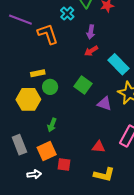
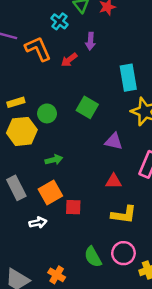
red arrow: (91, 51) -> (69, 60), moved
cyan rectangle: (119, 64) -> (128, 78), turned 40
yellow rectangle: (38, 73) -> (16, 102), moved
purple triangle: (104, 104) -> (114, 141), moved
green arrow: (52, 125) -> (54, 160), turned -120

